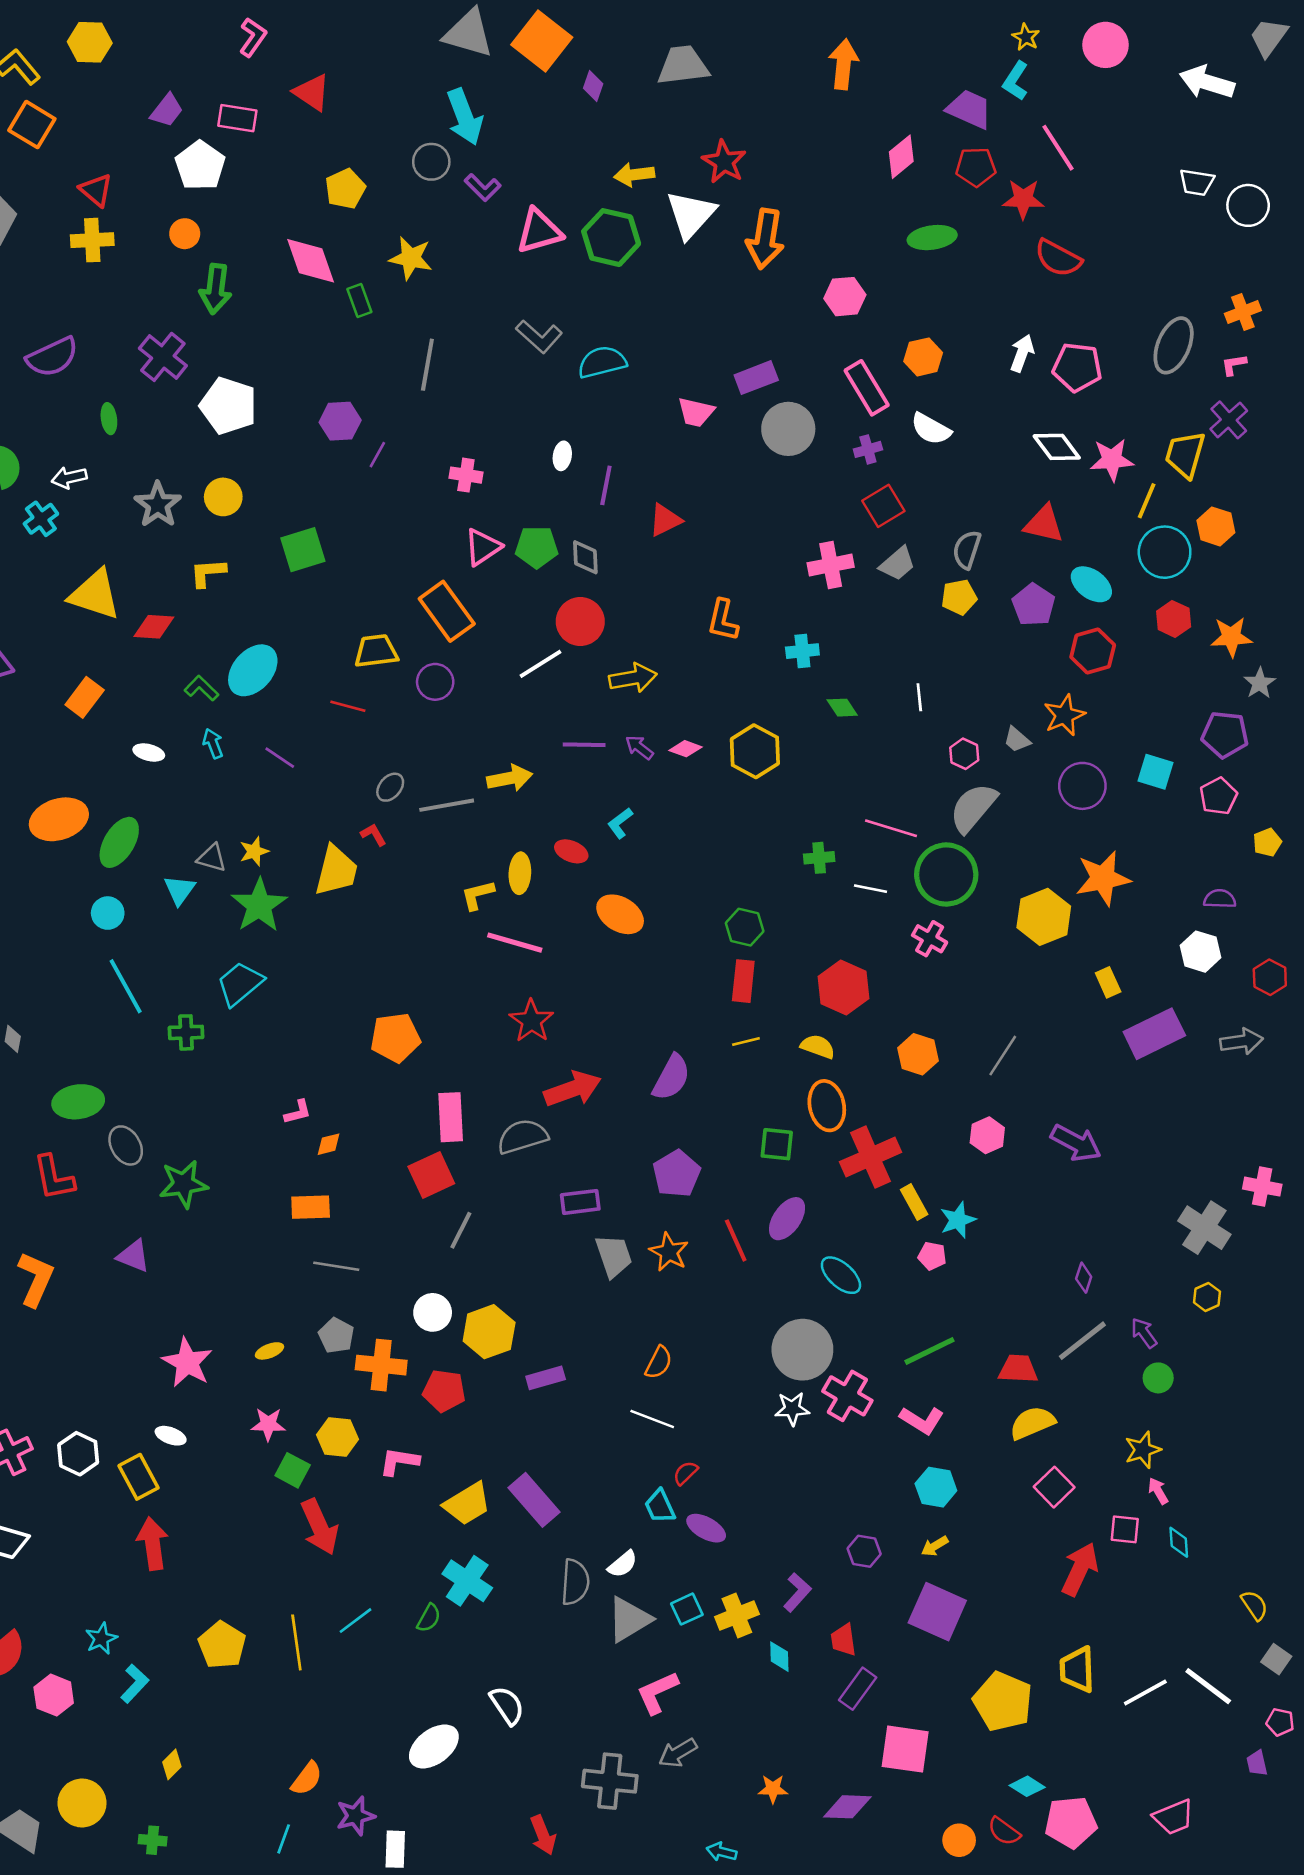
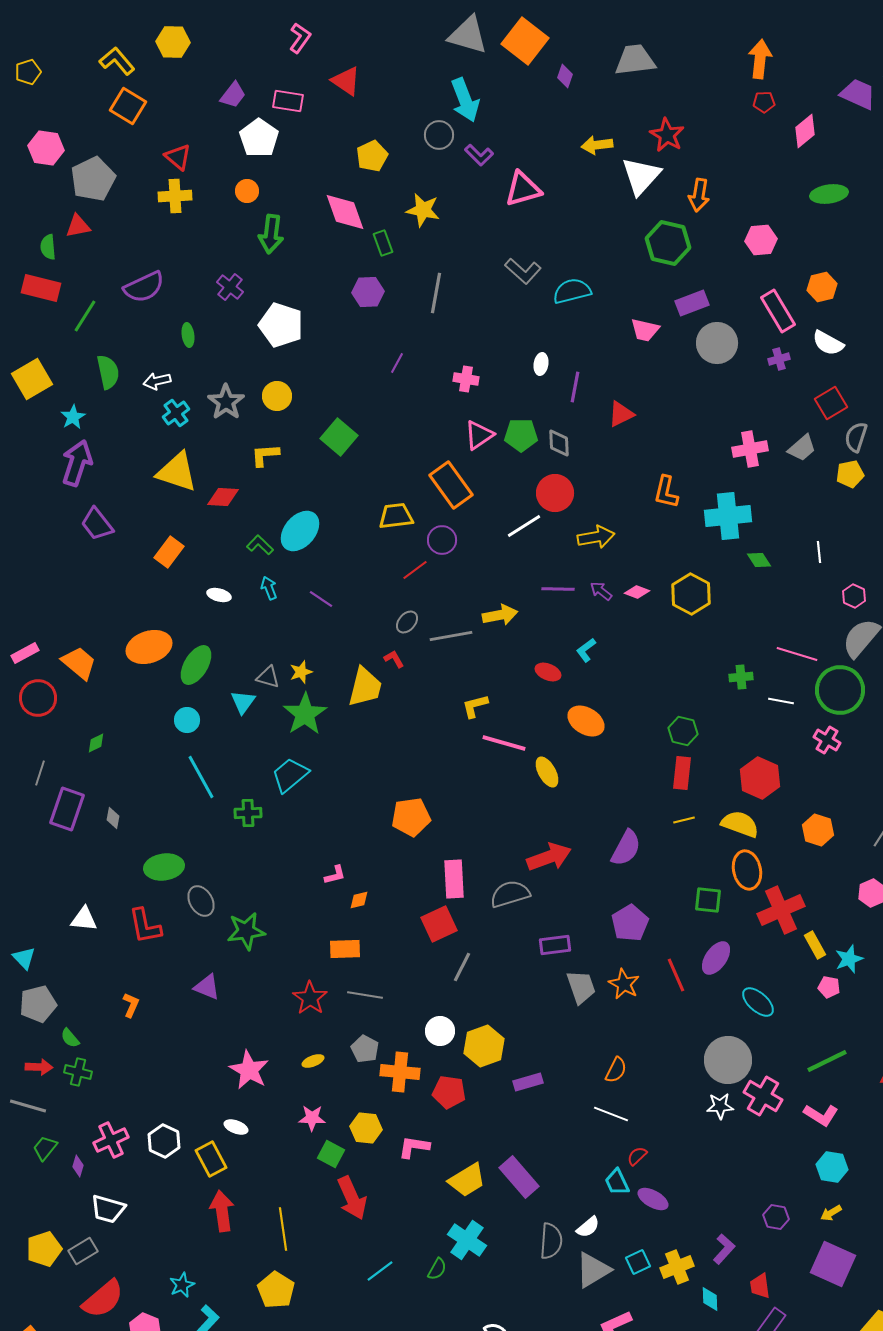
red pentagon: (976, 167) -> (764, 102), moved, size x0.7
green hexagon: (611, 238) -> (668, 243), moved
orange arrow: (765, 239) -> (699, 195), size x0.7
purple cross: (163, 357) -> (230, 287), size x0.7
purple hexagon: (340, 421) -> (368, 292), moved
red square: (883, 506) -> (831, 403), moved
cyan cross: (41, 519) -> (176, 413), moved
green square: (303, 550) -> (339, 437), turned -33
cyan cross: (802, 651) -> (728, 516), size x1.8
red line: (348, 706) -> (415, 570), moved, turned -52
yellow ellipse: (520, 873) -> (547, 772), moved, turned -32
red star: (531, 1021) -> (310, 998), moved
yellow semicircle: (818, 1047) -> (740, 824), size x1.4
orange L-shape: (36, 1279) -> (131, 1005), size x0.6
yellow line: (296, 1642) -> (283, 1229), moved

